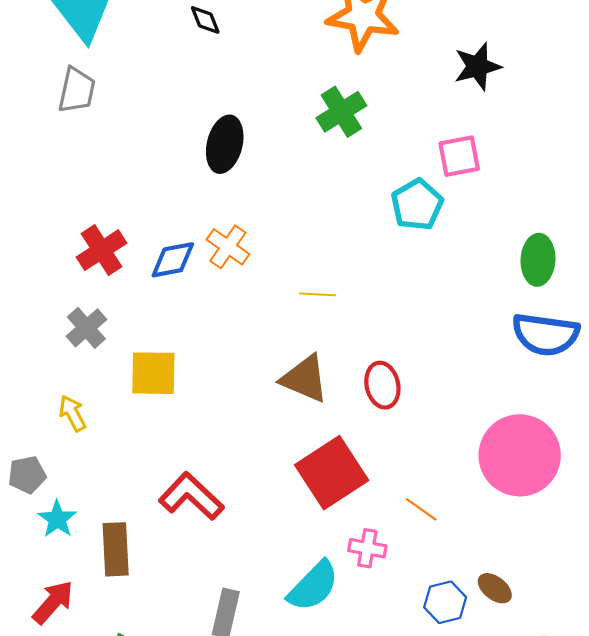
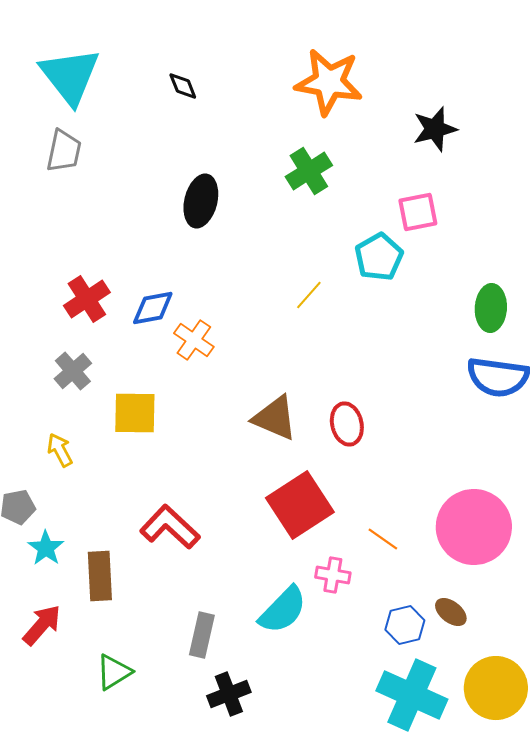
orange cross: (228, 247) -> (194, 340), moved
yellow line: (318, 294) -> (309, 295), moved, turned -52
pink circle: (520, 455) -> (474, 527), moved

